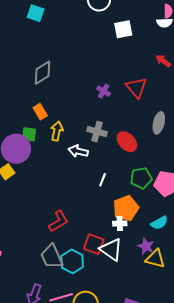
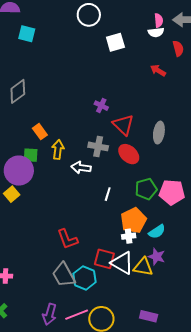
gray diamond: (43, 73) -> (18, 91), moved
red triangle: (136, 87) -> (123, 125), moved
red L-shape: (59, 221) -> (67, 239), turned 105
cyan semicircle: (159, 223) -> (157, 232), moved
yellow triangle: (155, 259) -> (143, 267), moved

